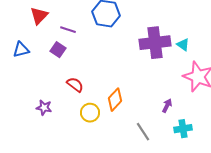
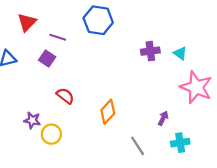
purple cross: (155, 43) -> (150, 51), size x0.6
yellow circle: (90, 113) -> (51, 134), moved

